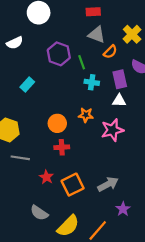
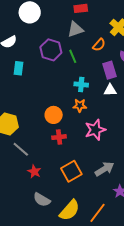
gray triangle: (97, 35) -> (75, 29), moved, turned -36
cyan cross: (92, 82) -> (81, 85), moved
cyan rectangle: (27, 85) -> (19, 68), moved, turned -32
pink star: (112, 130) -> (95, 130), moved
gray line: (20, 158) -> (21, 149), turned 36
red star: (46, 177) -> (34, 172), moved

